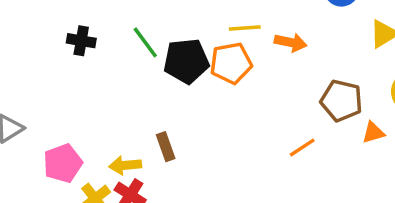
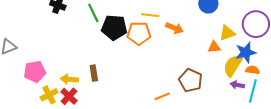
brown pentagon: (341, 101) -> (191, 80), moved
orange triangle: (373, 133) -> (214, 47), moved
orange line: (302, 147) -> (162, 96), moved

